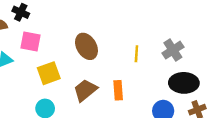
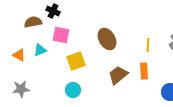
brown trapezoid: (85, 90) -> (118, 75), moved
orange rectangle: (118, 90) -> (144, 71), moved

